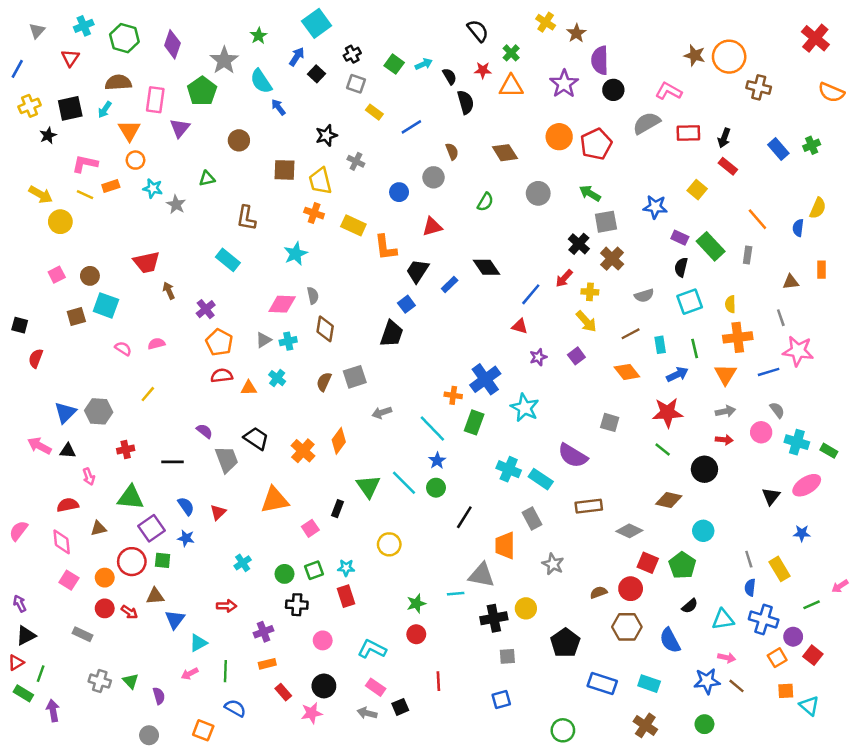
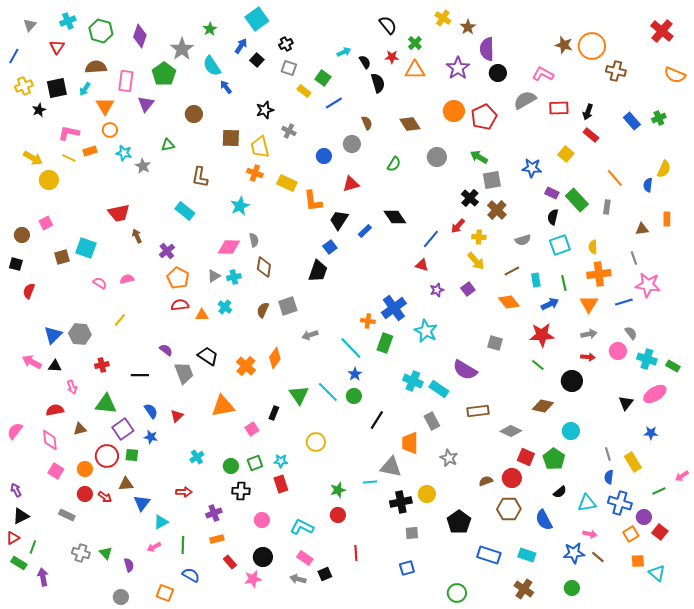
green square: (394, 64) -> (323, 78), moved
brown circle: (90, 276) -> (22, 235), moved

